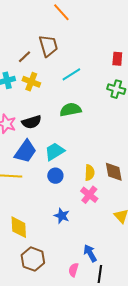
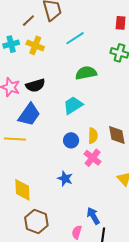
green semicircle: (70, 110) -> (86, 73), moved
cyan trapezoid: (55, 151) -> (73, 105), moved
blue circle: (55, 176) -> (71, 140), moved

